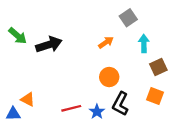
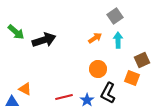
cyan arrow: (144, 44) -> (118, 40), moved
orange square: (155, 96) -> (132, 78), moved

